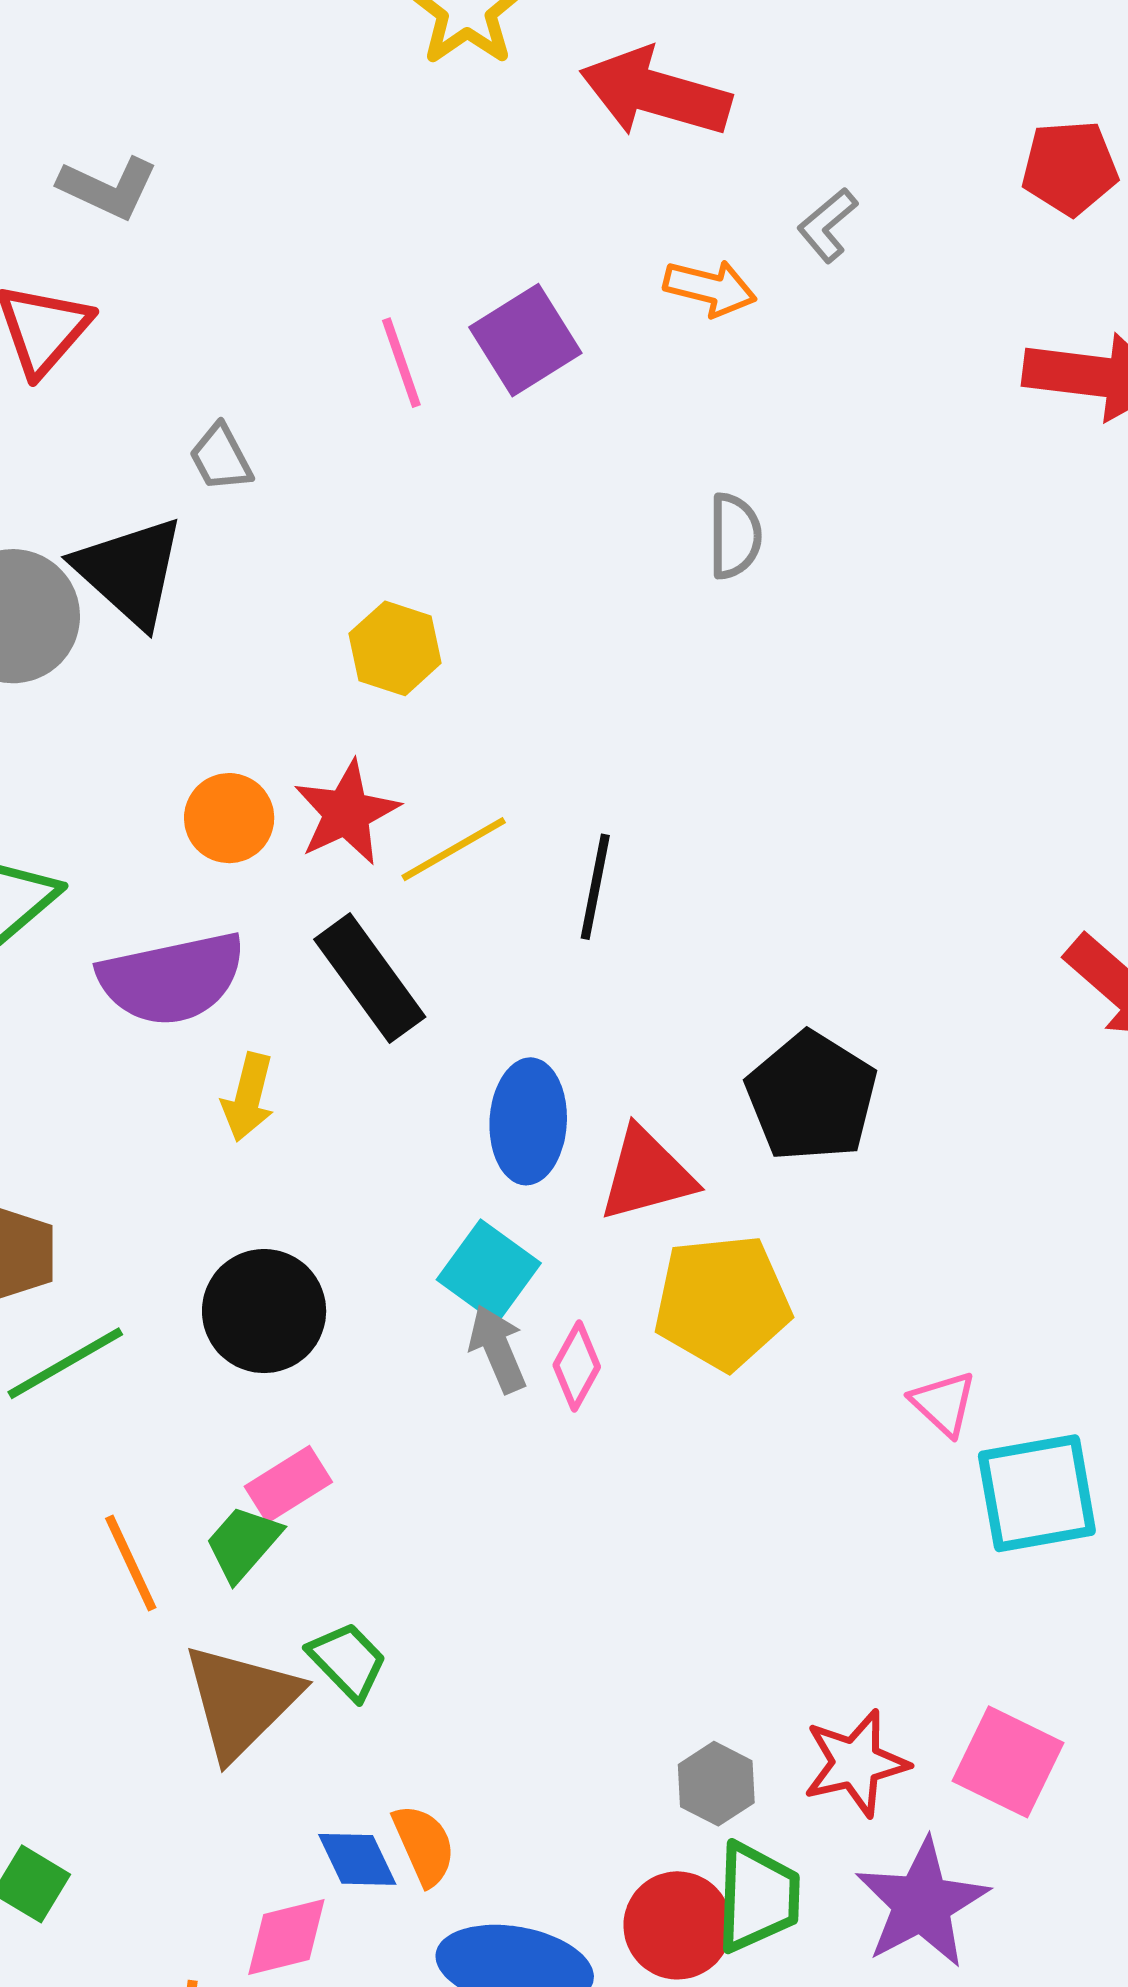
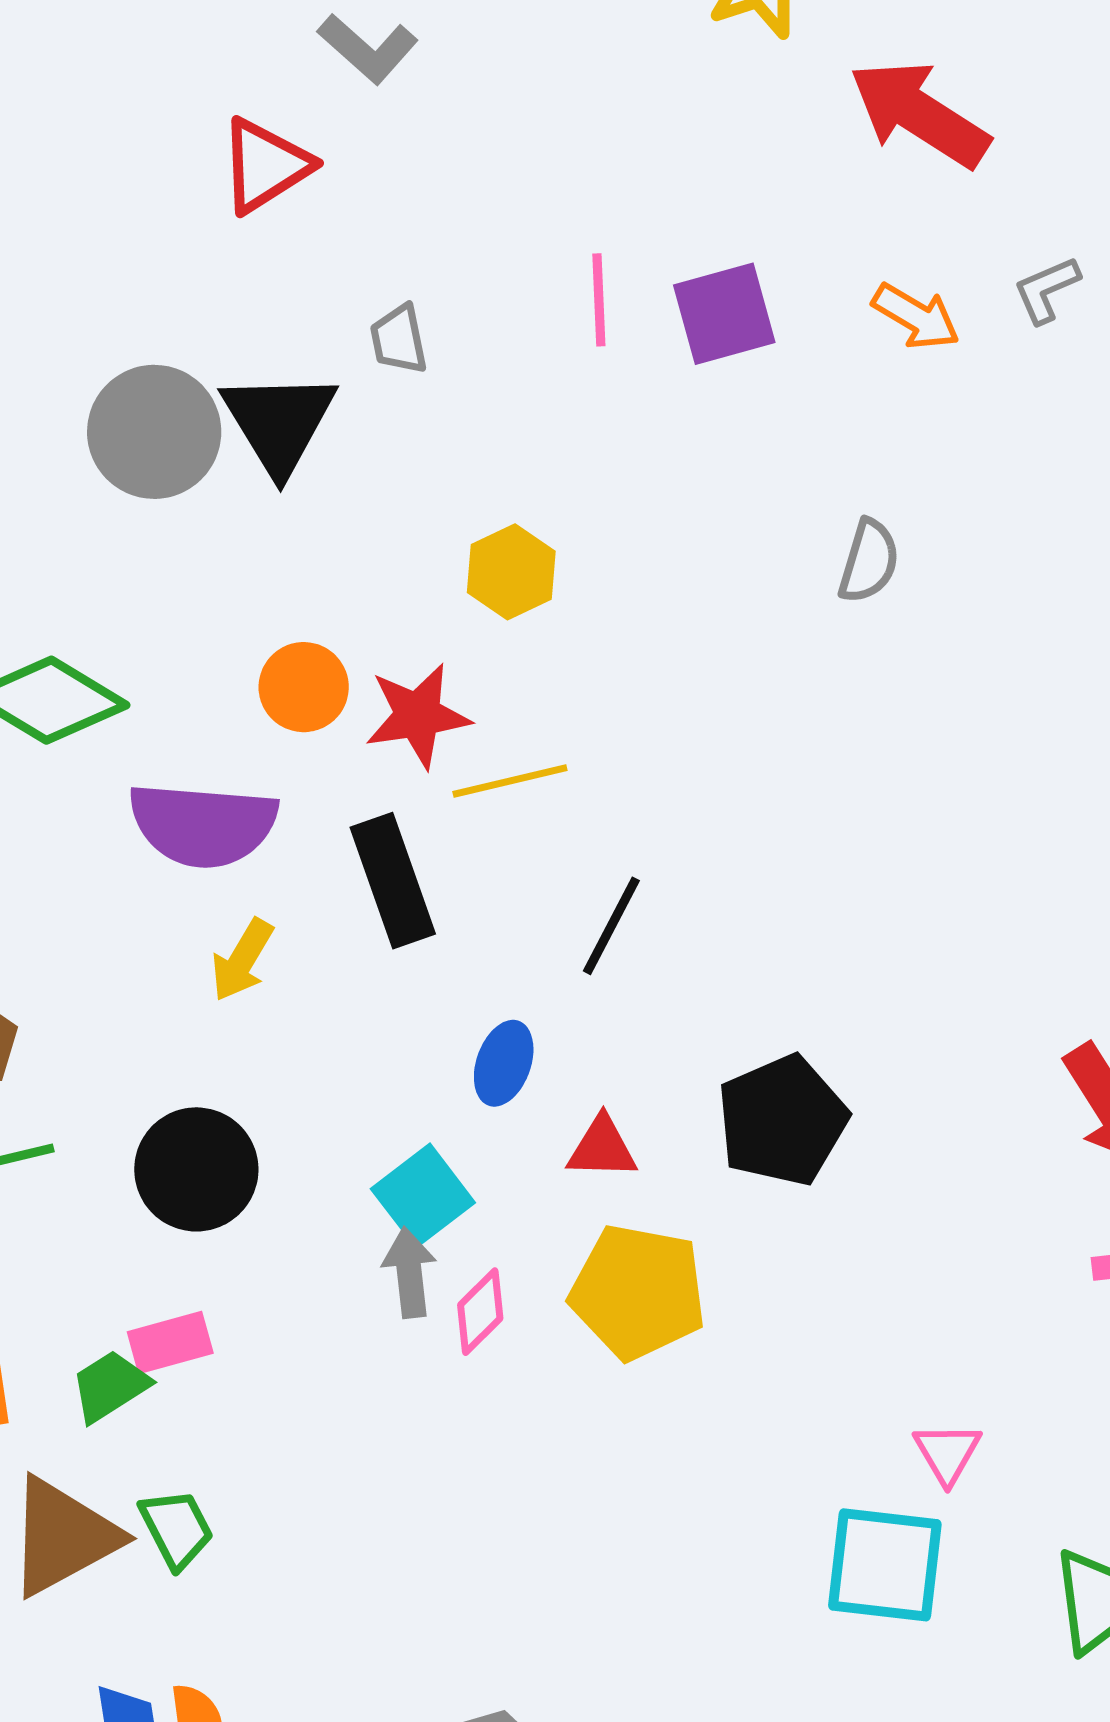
black line: (595, 887) -> (611, 926), moved
blue ellipse: (528, 1121) -> (504, 1063), size x0.7
red triangle: (647, 1174) -> (602, 1148), size x0.7
pink triangle: (943, 1403) -> (947, 1453), moved

